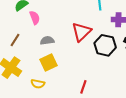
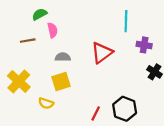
brown line: (15, 40) -> (28, 41), moved, turned 40
black hexagon: (105, 45) -> (125, 109), moved

